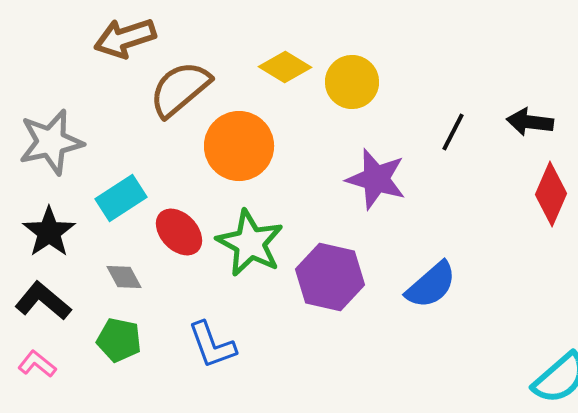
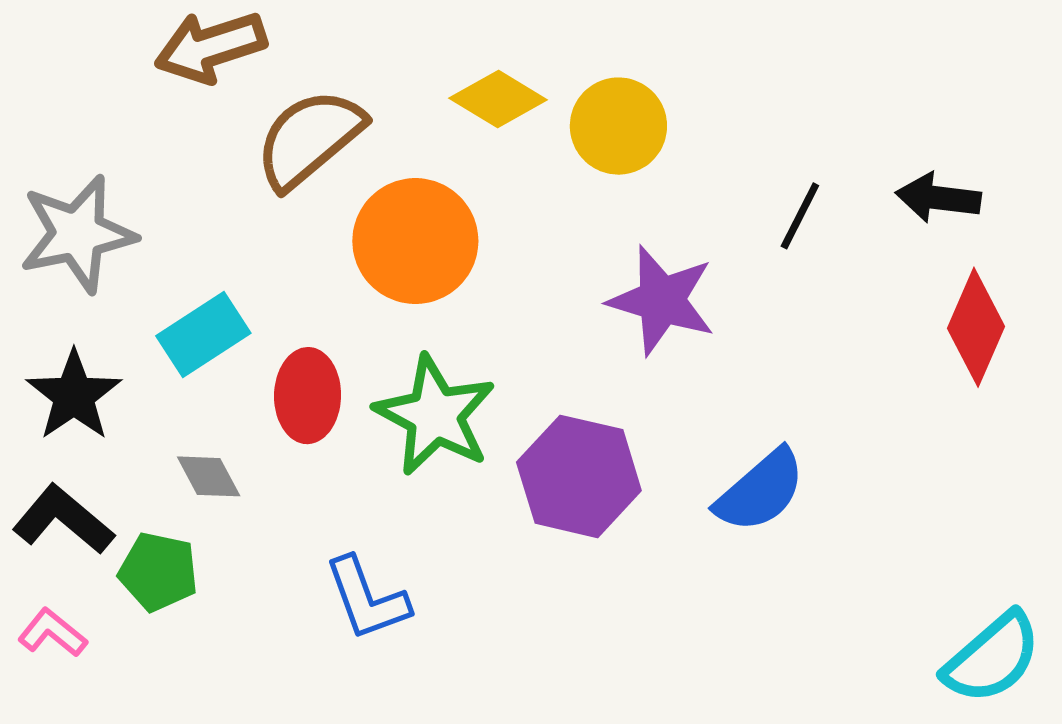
red ellipse: (179, 232) -> (308, 396), turned 45
green pentagon: (119, 340) -> (158, 572), moved

